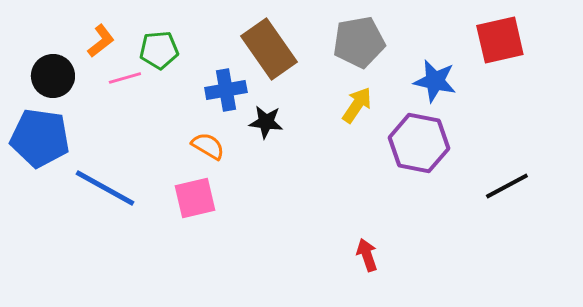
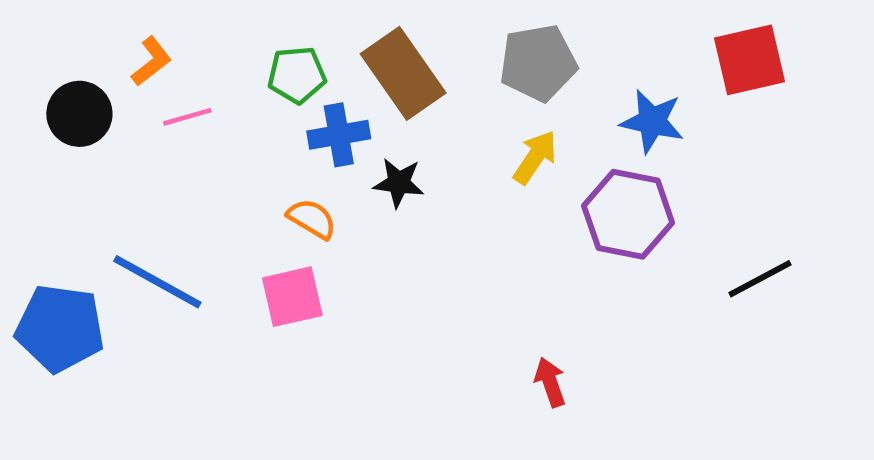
green pentagon: (159, 50) -> (297, 75), moved
blue pentagon: (40, 138) -> (60, 328), moved

